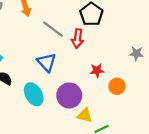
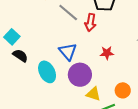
blue triangle: (47, 62) -> (68, 52), moved
orange circle: (117, 86) -> (123, 90), moved

